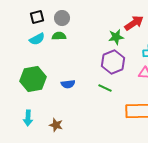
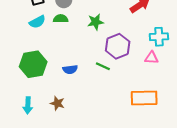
green star: (116, 37) -> (95, 22), moved
green line: (105, 88) -> (103, 66), moved
brown star: (56, 125) -> (57, 103), moved

